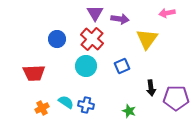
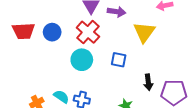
blue square: (122, 66) -> (119, 60), turned 35
red trapezoid: (34, 73) -> (23, 31), moved

